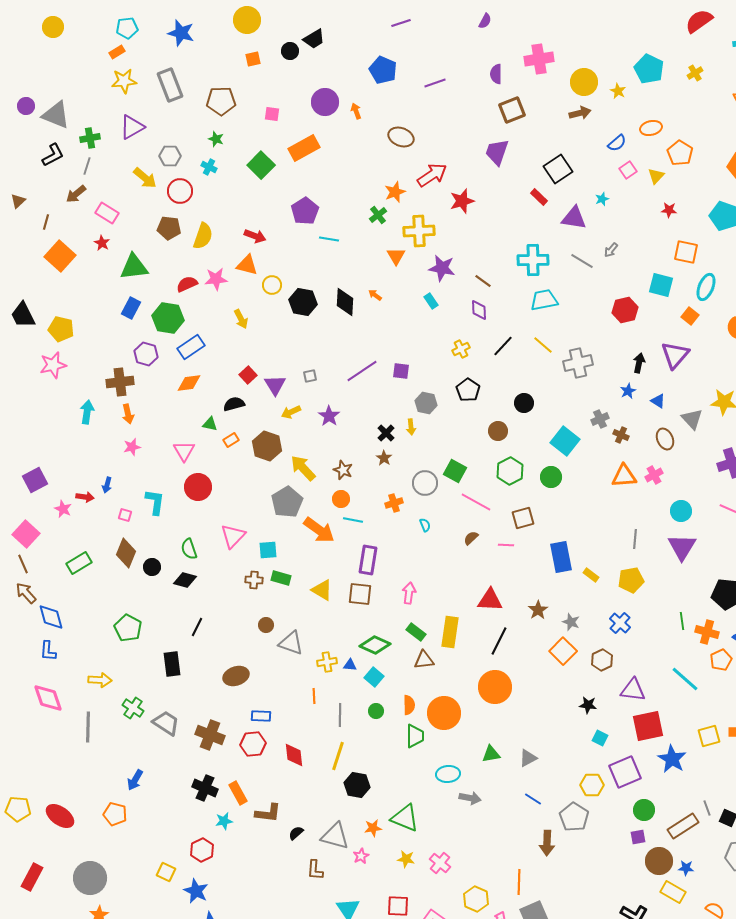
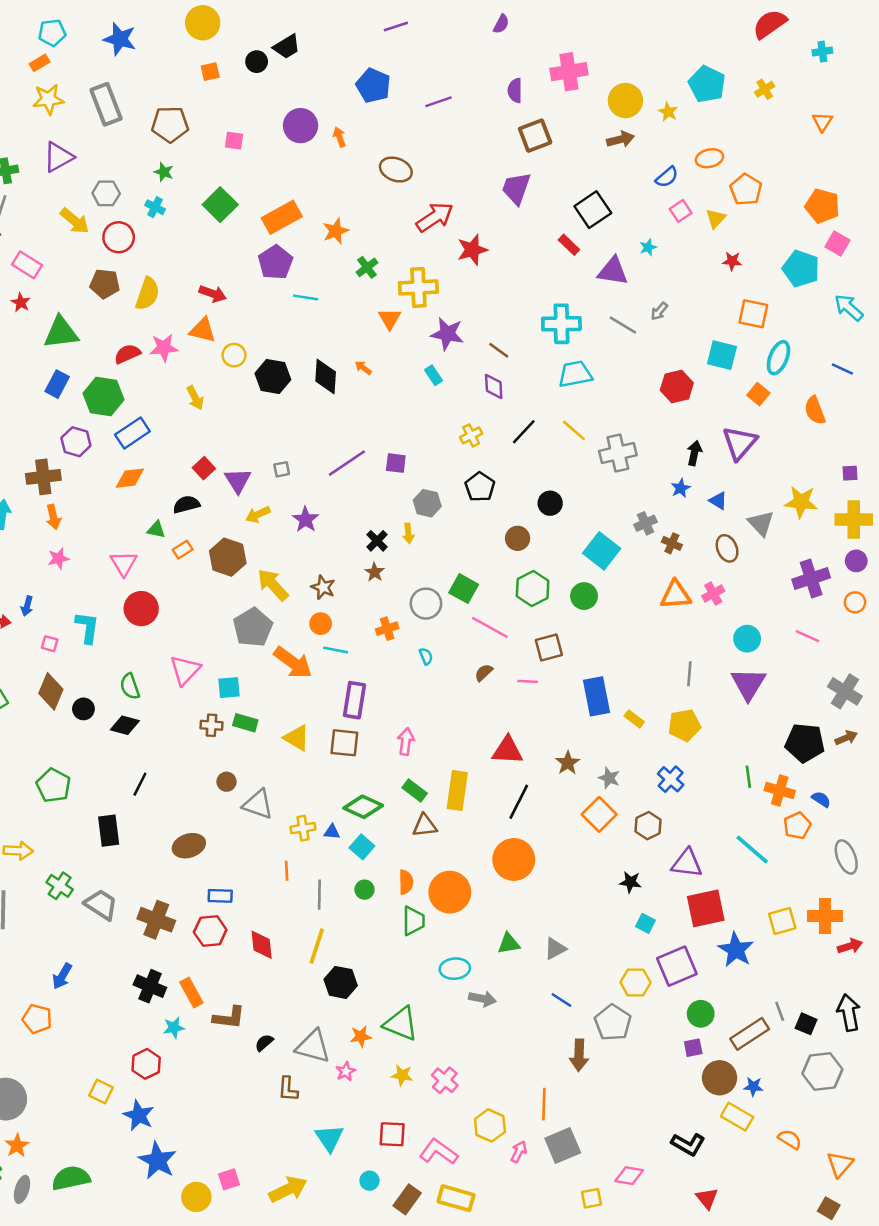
orange rectangle: (304, 148) -> (282, 217), moved
orange star: (395, 192) -> (336, 231), moved

